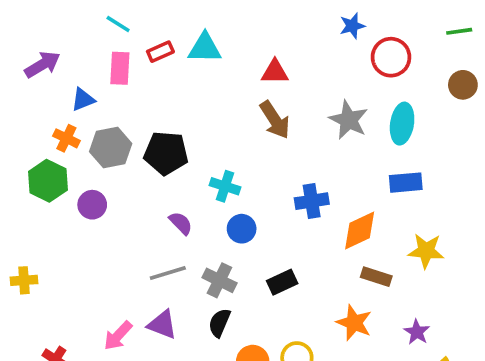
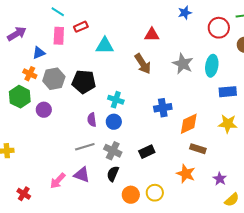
cyan triangle: (205, 48) -> (105, 46), moved
red circle: (391, 57) -> (219, 28), moved
red triangle: (275, 72) -> (152, 35), moved
blue rectangle: (406, 183) -> (228, 92), moved
purple semicircle: (181, 223) -> (92, 120), turned -144
blue circle: (242, 229) -> (114, 122), moved
yellow star: (426, 251) -> (228, 124), moved

